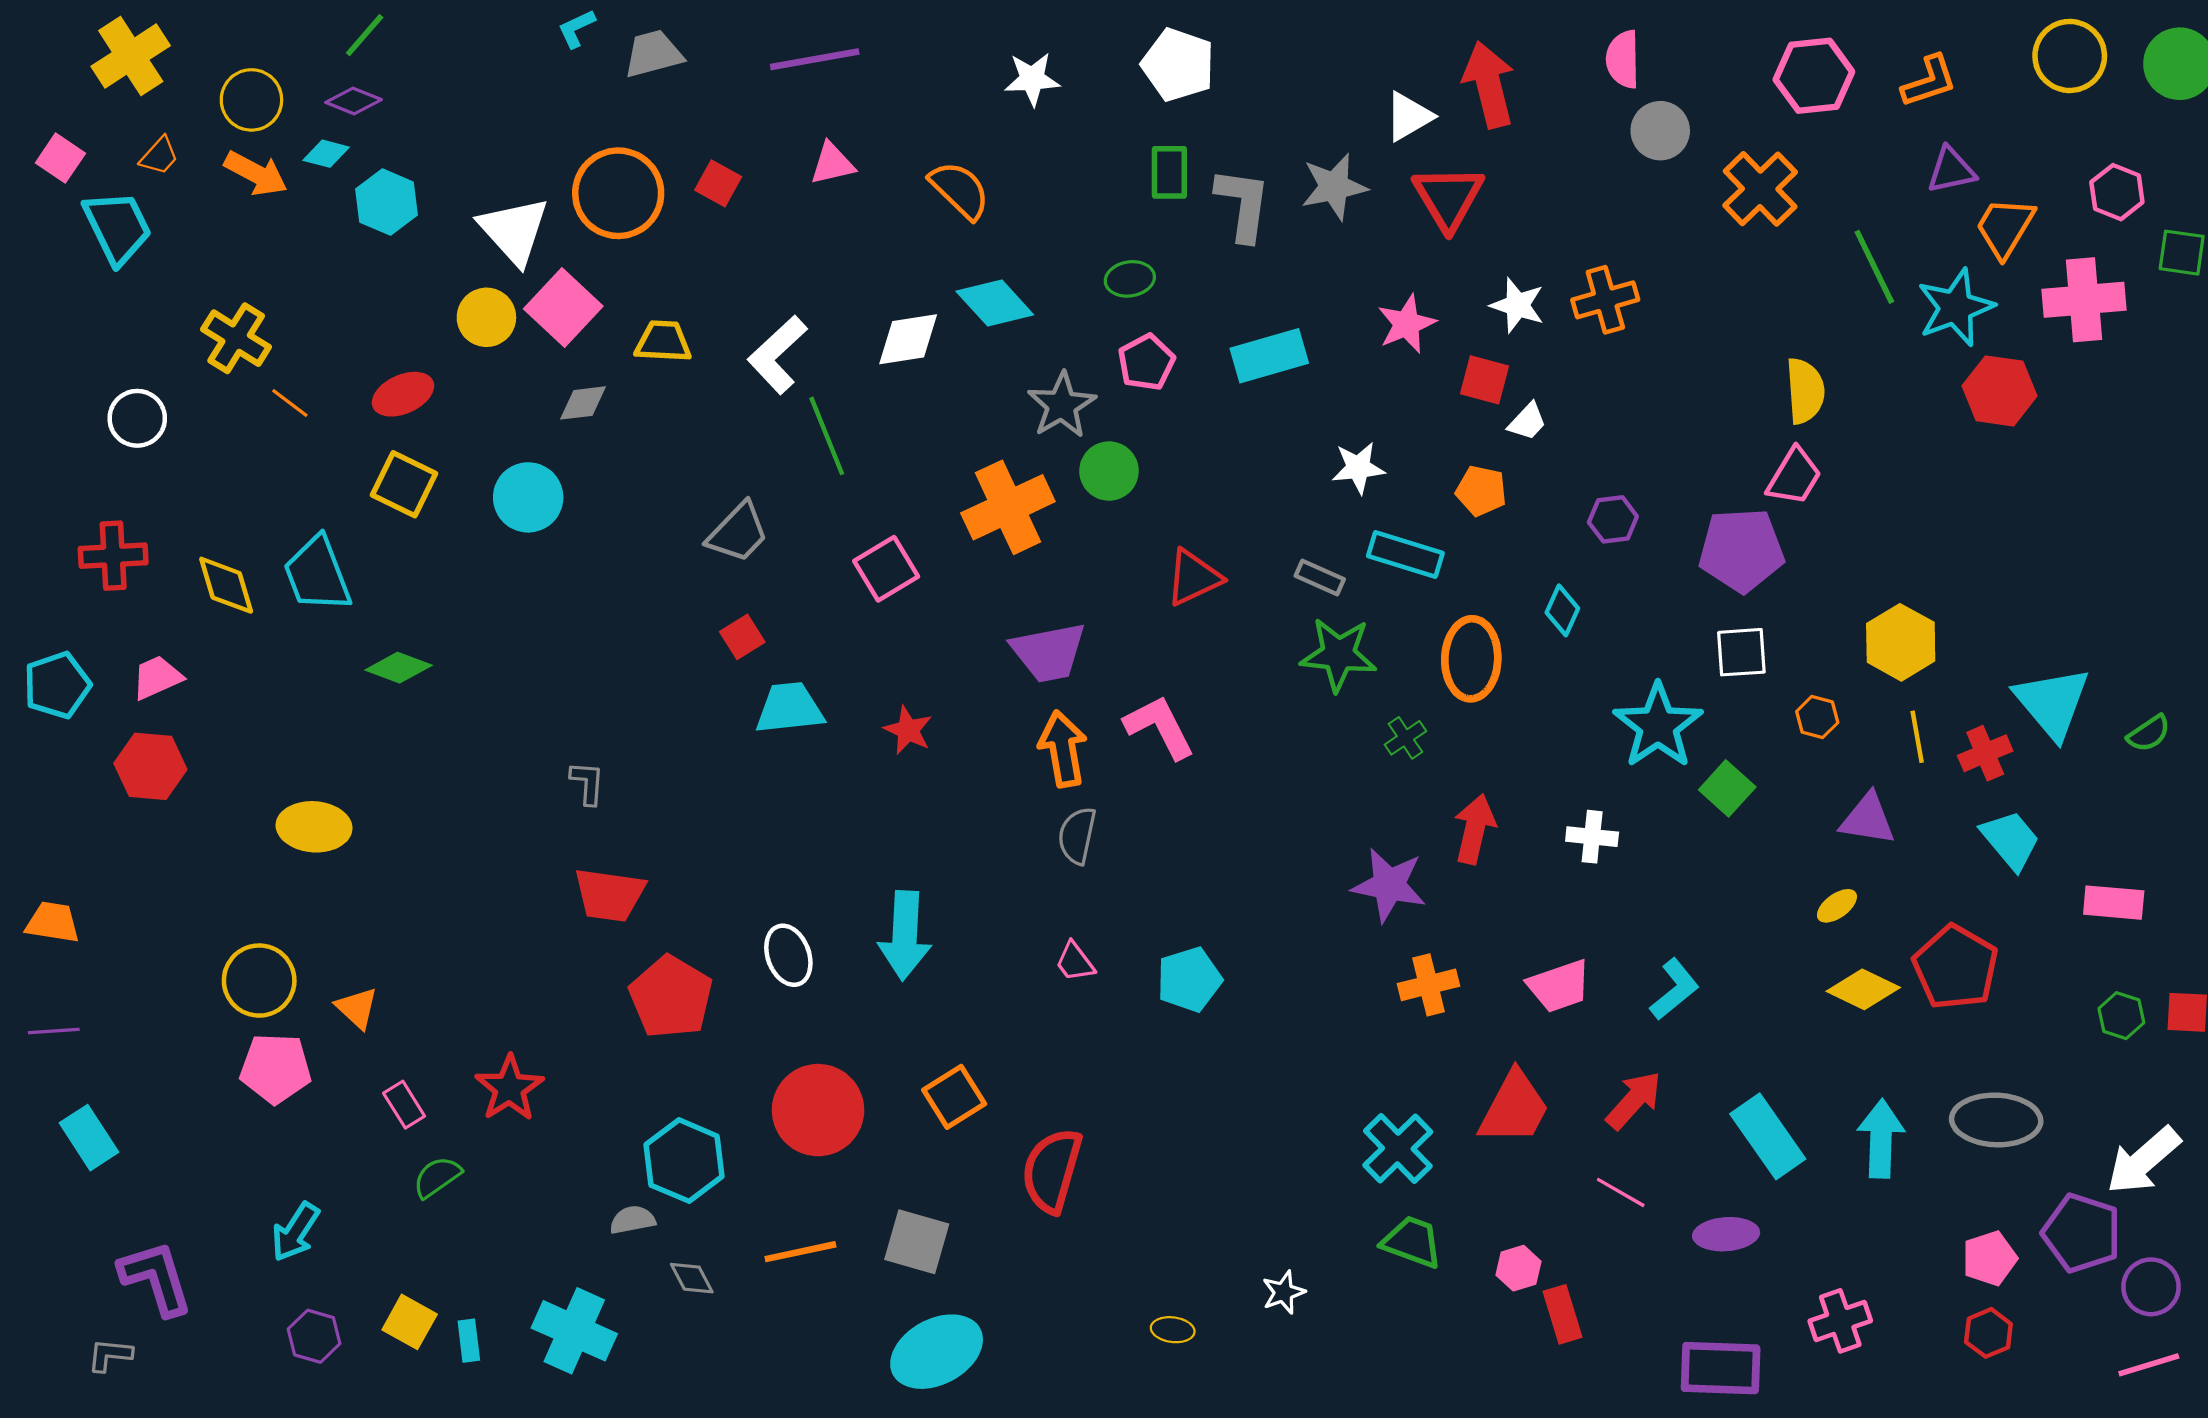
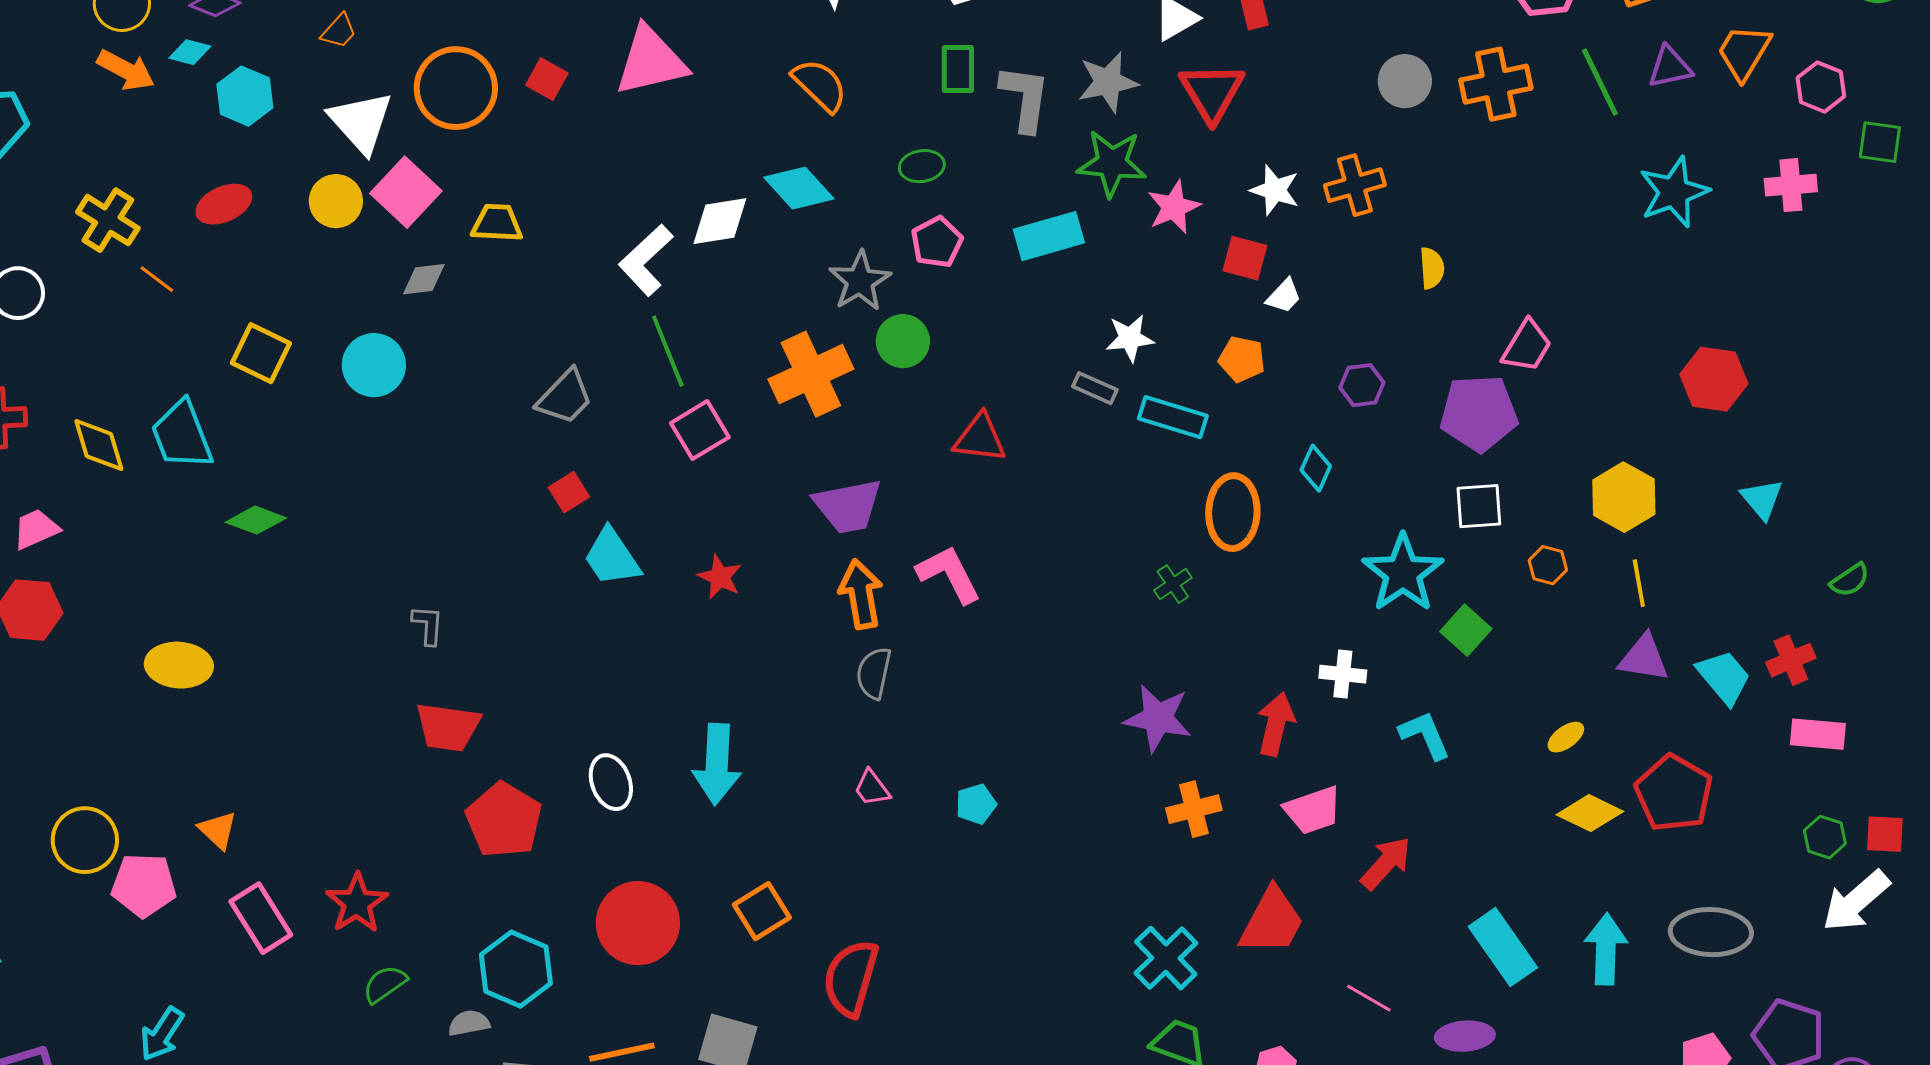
gray circle: (1660, 131) -> (1405, 81), moved
orange trapezoid: (159, 156) -> (339, 31), moved
pink triangle: (832, 164) -> (651, 61), size x1.8
orange cross: (1760, 189) -> (1496, 84), turned 32
orange semicircle: (960, 190) -> (820, 85), moved
orange trapezoid: (2005, 227) -> (1744, 52), moved
green line: (1874, 267) -> (1600, 82), moved
pink cross: (2084, 300) -> (1791, 185), size x0.7
white L-shape: (777, 355) -> (646, 260), moved
yellow semicircle: (1805, 391) -> (1432, 268), moved, size x0.7
red hexagon: (1999, 391) -> (1714, 379), moved
red ellipse: (403, 394) -> (224, 204), moved
green line: (827, 436) -> (668, 351), moved
red triangle: (1194, 578) -> (980, 438), turned 32
gray rectangle: (1320, 578) -> (1095, 388), moved
green star: (1338, 654) -> (1112, 163), moved
cyan triangle: (2052, 703) -> (1762, 499), moved, size x0.6
cyan trapezoid: (789, 708) -> (612, 557), turned -118
red cross: (1985, 753) -> (1791, 660), moved
purple triangle: (1868, 819) -> (1644, 658), moved
red arrow: (1475, 829) -> (1276, 724), moved
cyan pentagon: (1189, 979) -> (976, 804), size x0.7
yellow circle: (259, 981) -> (85, 840), moved
cyan L-shape: (1674, 989) -> (1425, 735), moved, turned -74
red arrow: (1634, 1100) -> (1386, 863), moved
pink rectangle: (404, 1105) -> (261, 918), size x1.6
white arrow: (2143, 1161) -> (1856, 901), moved
green semicircle: (437, 1177) -> (385, 984), moved

